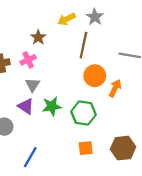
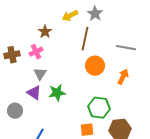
orange arrow: (115, 88) -> (123, 77), moved
green hexagon: (83, 113) -> (99, 108), moved

